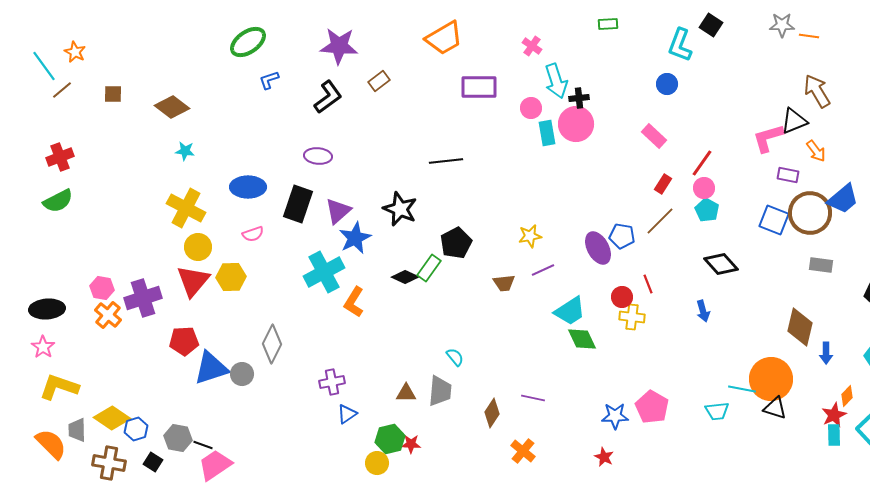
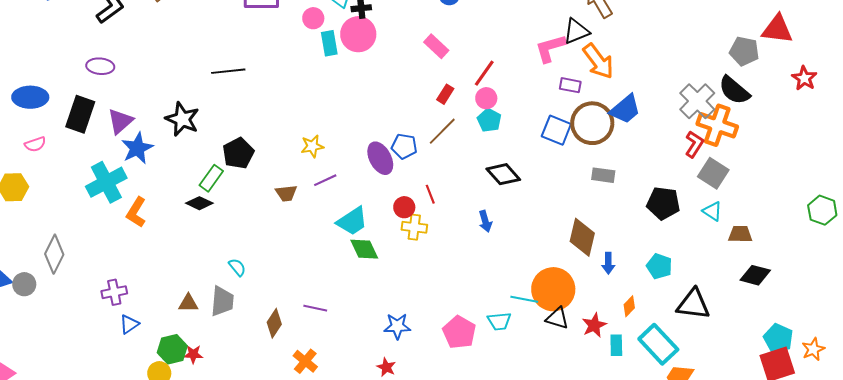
orange arrow: (816, 151) -> (598, 61), size x1.6
black diamond: (405, 277) -> (199, 203), moved
pink pentagon: (652, 407) -> (459, 332), moved
red star: (834, 415) -> (594, 325), moved

